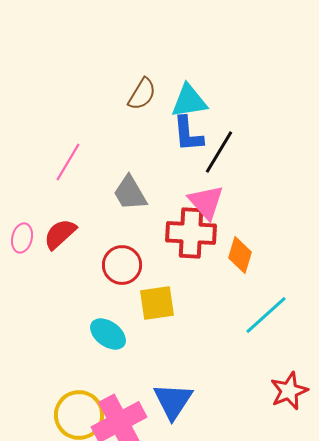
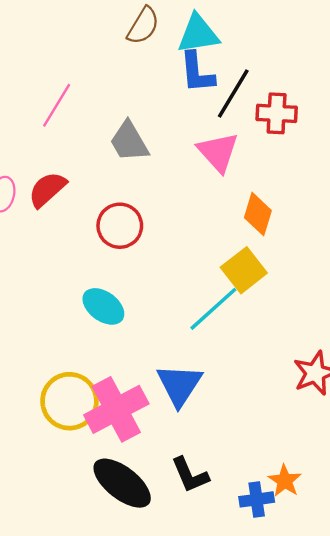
red cross: (191, 233) -> (277, 113), moved, size x0.7
yellow square: (157, 303) -> (244, 270), moved, turned -30
cyan line: (266, 315) -> (213, 309), moved

